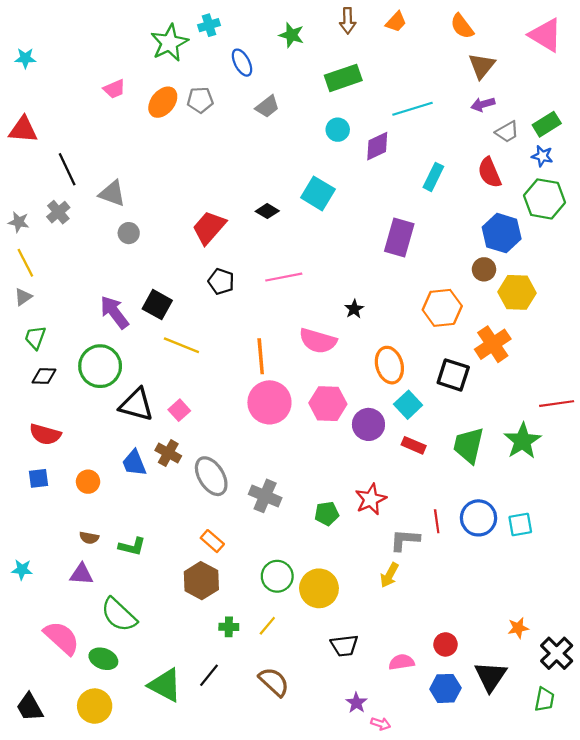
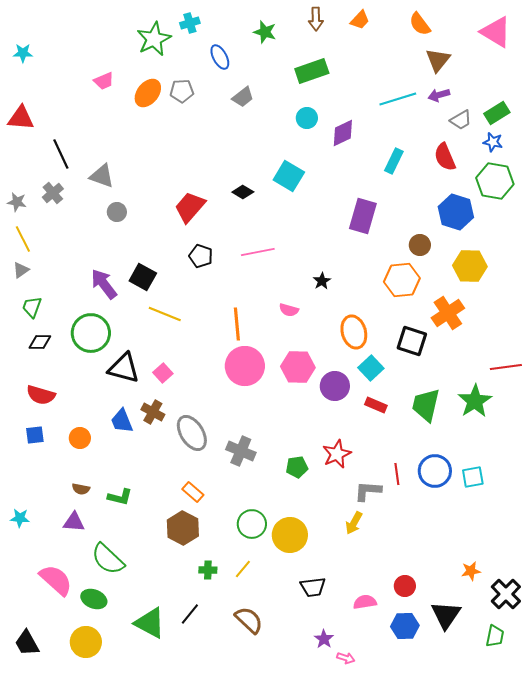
cyan line: (412, 109) -> (398, 99), moved
brown circle: (484, 269) -> (420, 245), moved
pink semicircle: (318, 341) -> (289, 310), size x0.6

